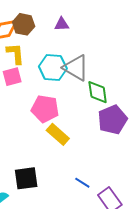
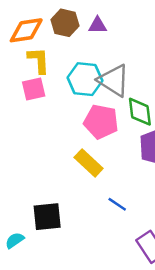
brown hexagon: (24, 24) -> (65, 23), moved
pink pentagon: (45, 109) -> (101, 122), moved
blue line: (82, 183) -> (117, 204), moved

